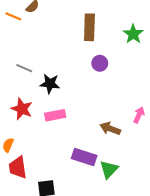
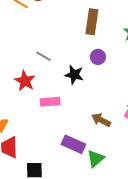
gray line: (24, 68) -> (44, 56), moved
black star: (50, 84) -> (74, 75), moved
red star: (22, 109) -> (25, 81), moved

